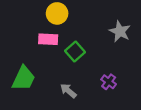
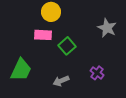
gray arrow: (68, 91) -> (61, 81), turned -63

